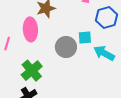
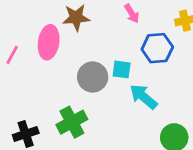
green cross: (32, 71) -> (72, 122), moved

